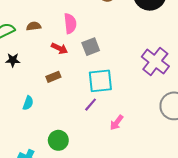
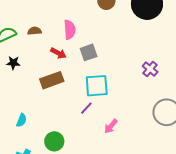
purple cross: (155, 62) -> (150, 69), size x0.6
brown rectangle: (53, 77) -> (52, 80), size x1.6
cyan semicircle: (28, 103) -> (21, 120), moved

